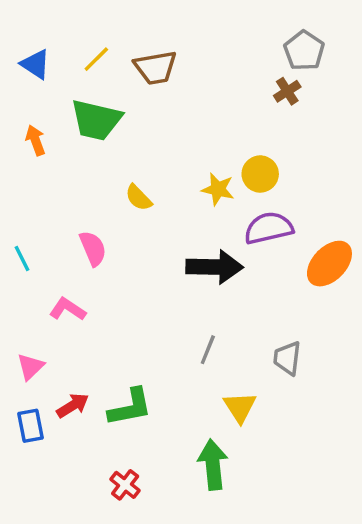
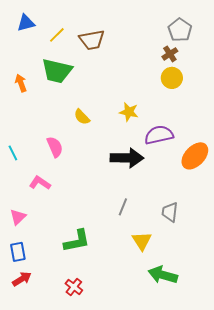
blue triangle: (35, 64) -> (26, 23), moved, turned -48
yellow circle: (260, 174) -> (172, 78), moved
red arrow: (73, 405) -> (22, 279), moved
green arrow: (213, 465) -> (163, 275), moved, turned -68

